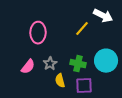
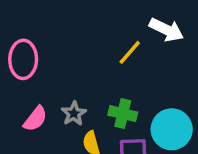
pink ellipse: (38, 33) -> (23, 59), moved
cyan circle: (106, 61) -> (172, 129), moved

